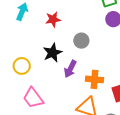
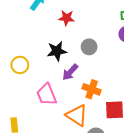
yellow circle: (22, 66) -> (20, 65), moved
pink trapezoid: (33, 98) -> (47, 95), moved

